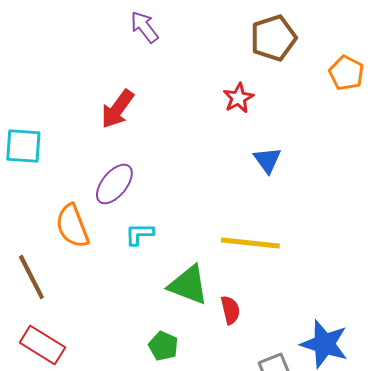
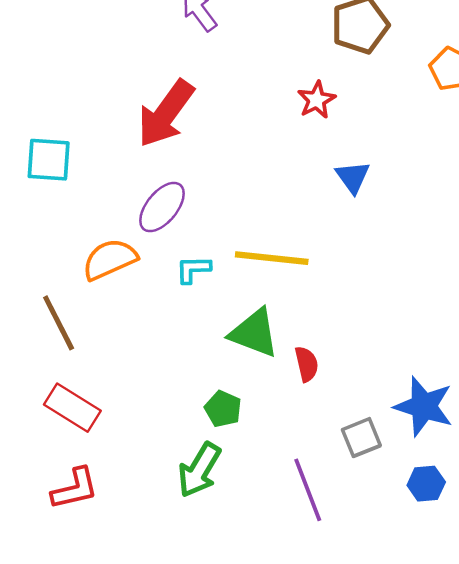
red arrow: (117, 109) -> (166, 114), size x1.4
orange semicircle: (72, 226) -> (110, 259), turned 87
yellow line: (250, 243) -> (272, 258), moved

